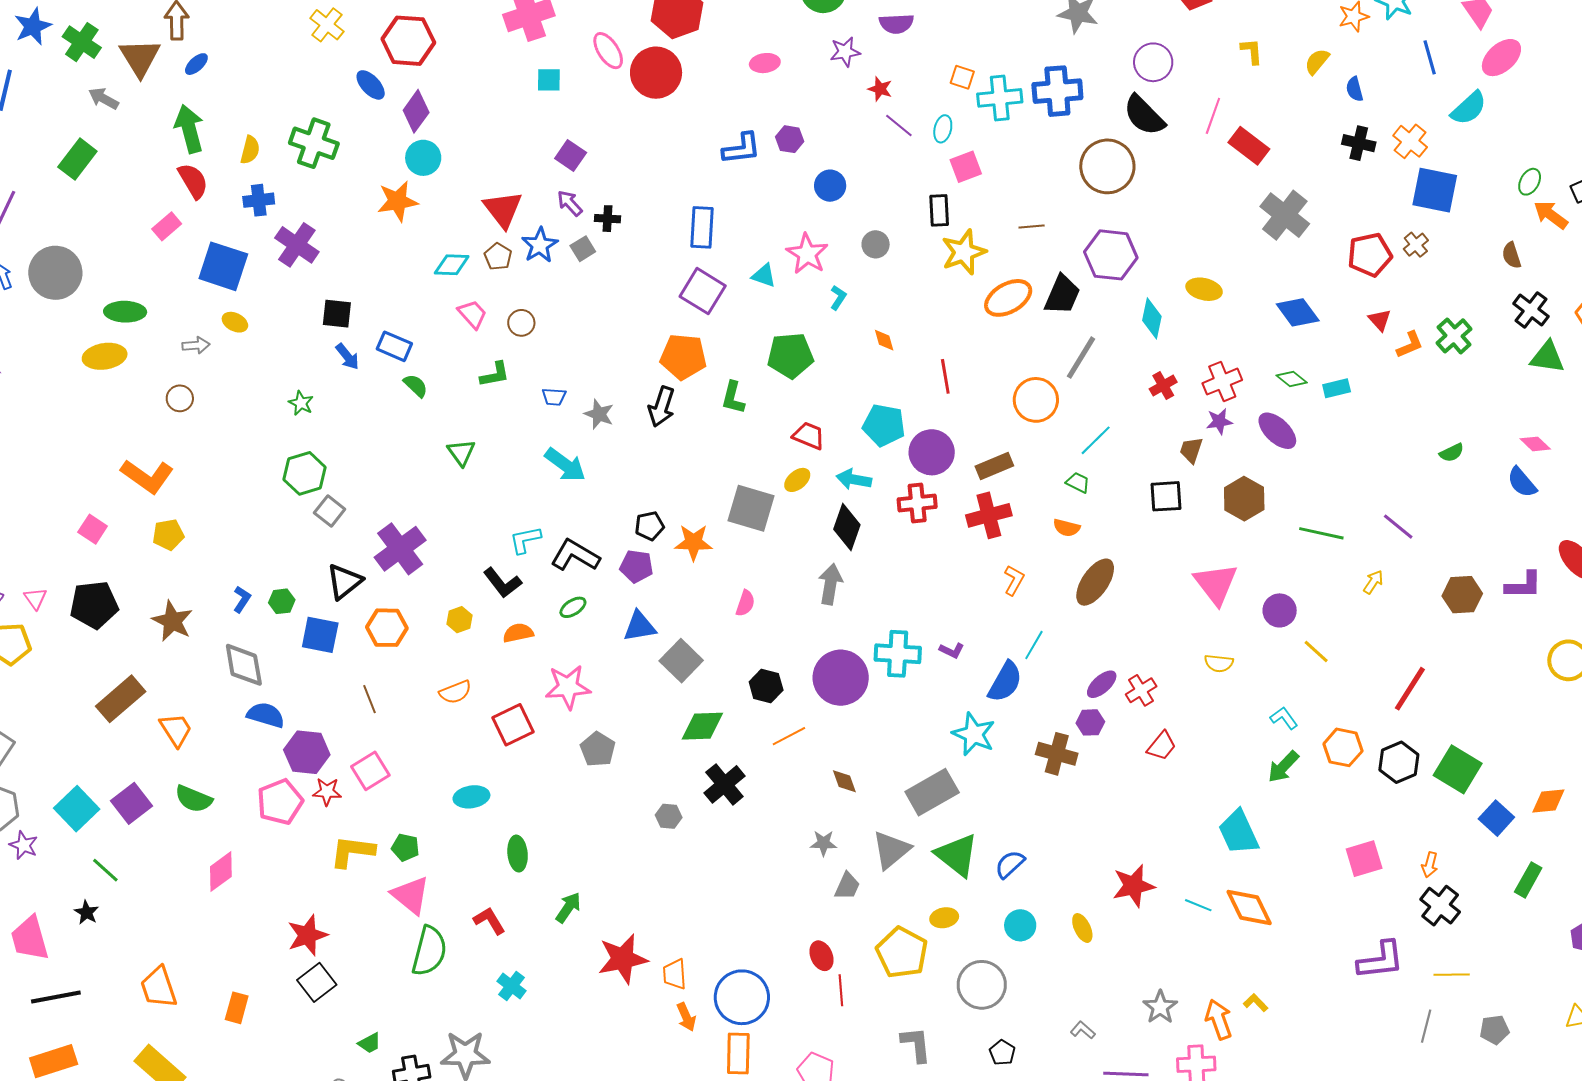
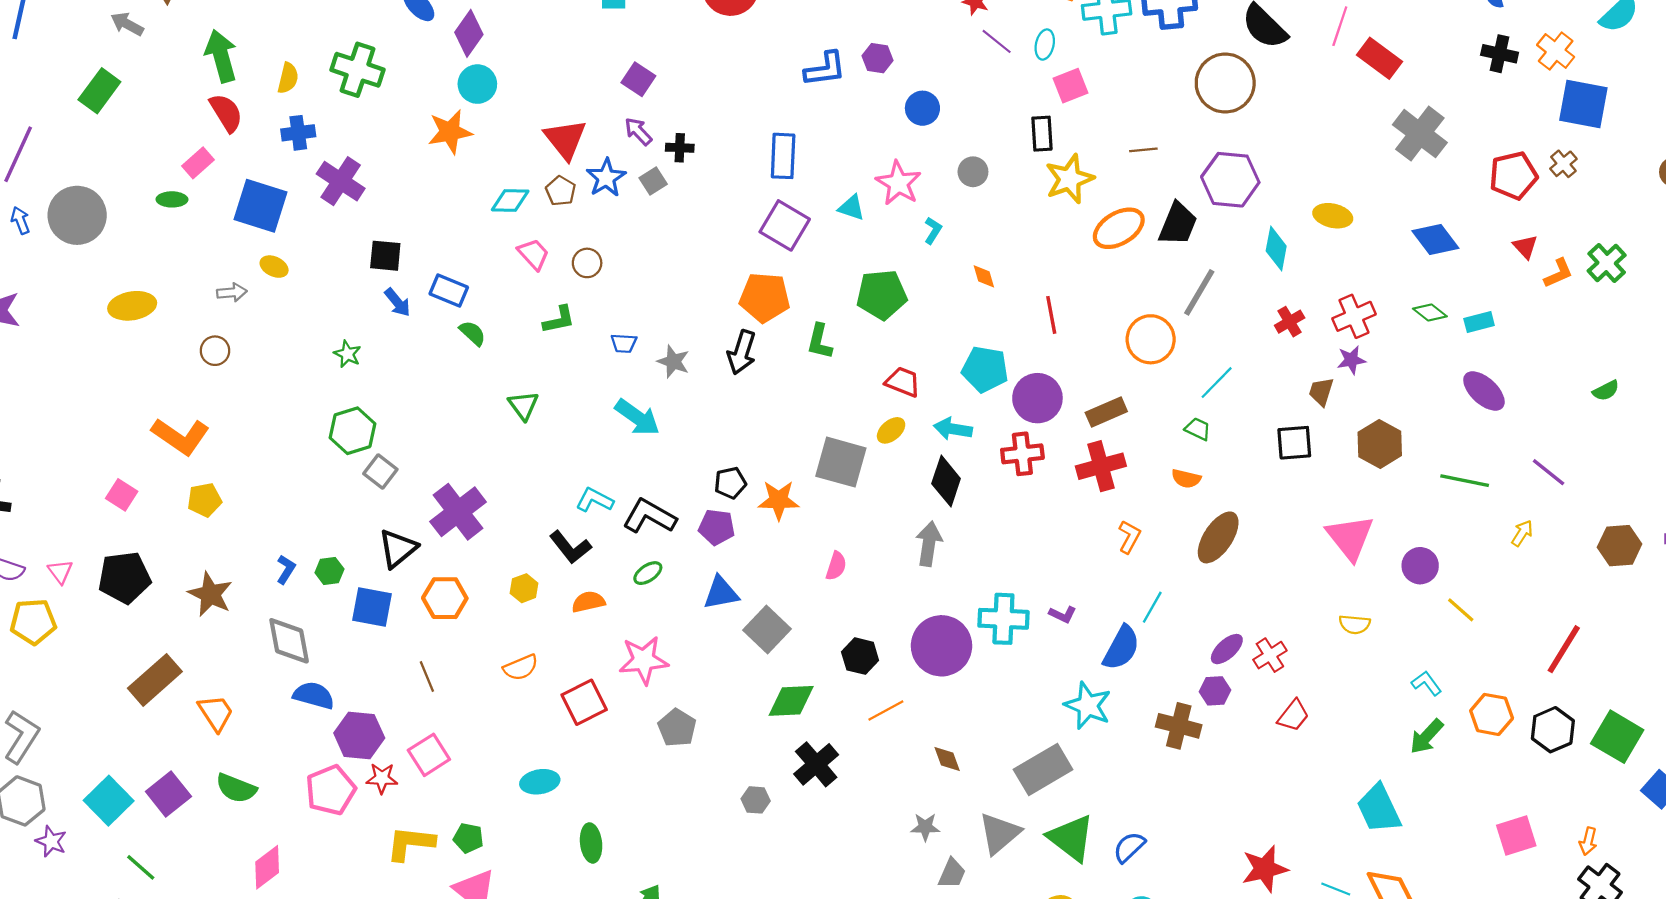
green ellipse: (125, 312) -> (172, 199), moved, size x0.7
purple ellipse: (1277, 431) -> (1484, 391), moved
cyan L-shape: (525, 540) -> (595, 500), turned 40

